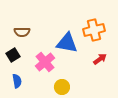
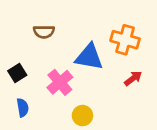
orange cross: (94, 30) -> (125, 40), turned 30
brown semicircle: (22, 32) -> (44, 32), moved

